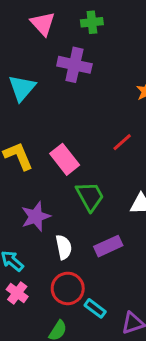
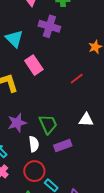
cyan triangle: (22, 88) -> (14, 39), turned -30
pink rectangle: (65, 159) -> (34, 65), moved
green trapezoid: (90, 196) -> (48, 124), moved

